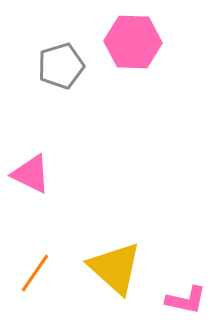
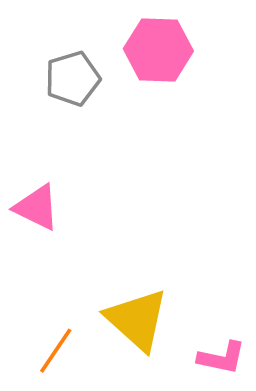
orange line: (35, 273) -> (56, 351), moved

